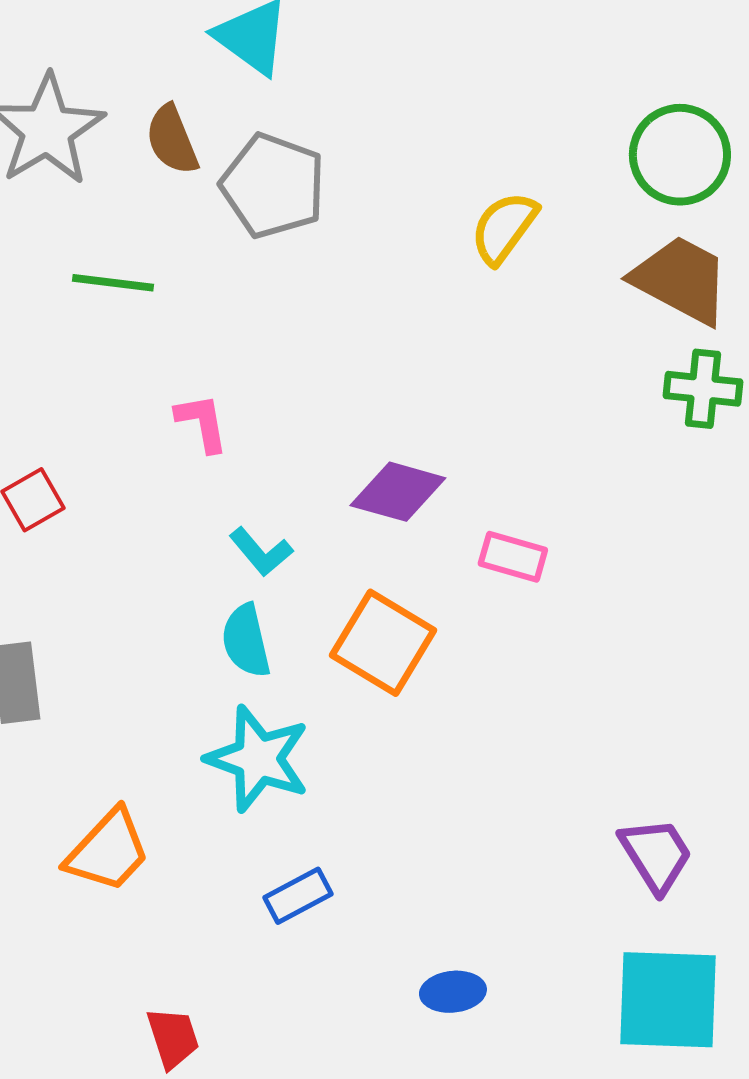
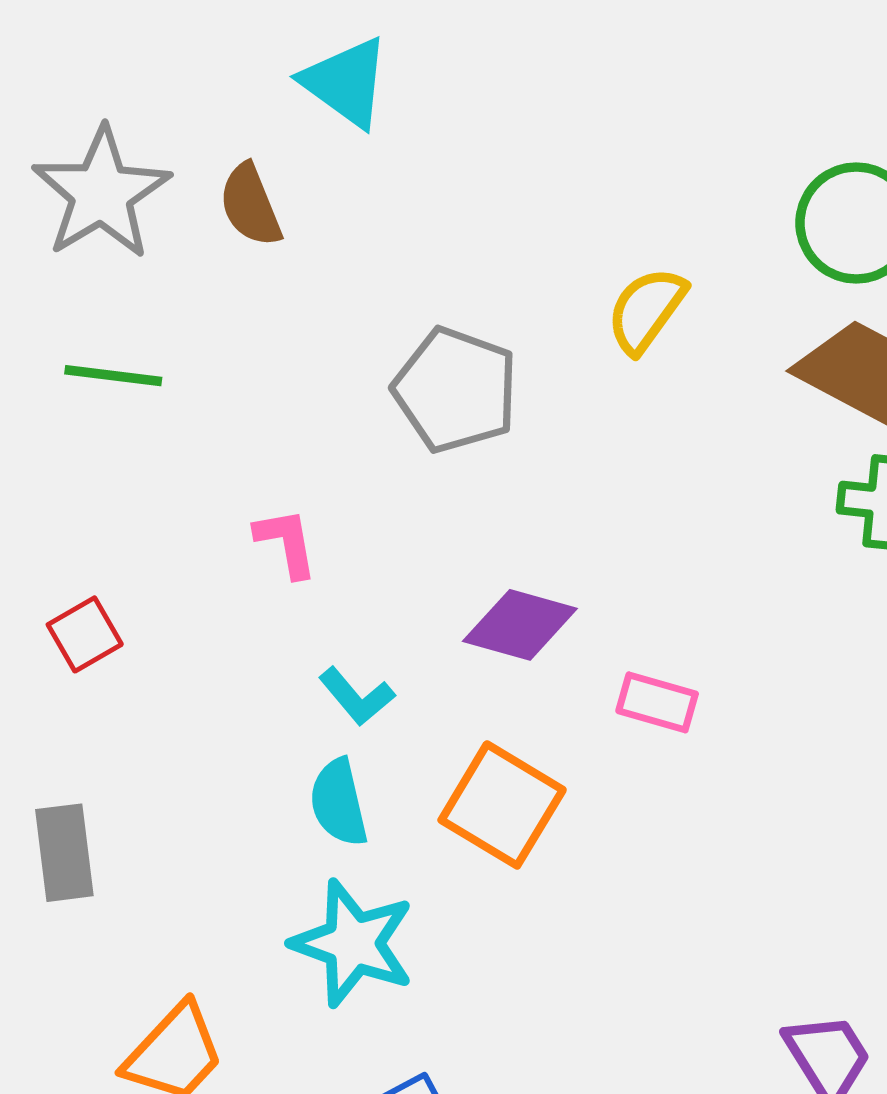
gray pentagon: (273, 186) -> (456, 390), moved
green line: (113, 283) -> (113, 376), moved

